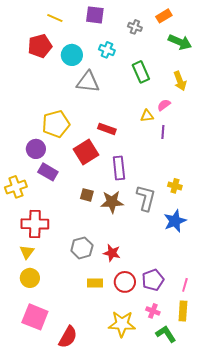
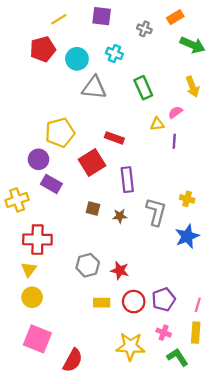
yellow line: (55, 18) -> (59, 19), turned -56
green rectangle: (141, 72) -> (143, 88), moved
brown star: (112, 202) -> (120, 216), size x0.6

